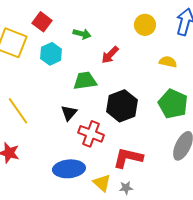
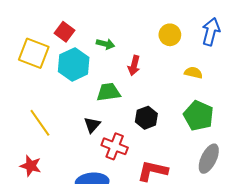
cyan hexagon: (51, 54) -> (74, 64), size x1.4
red arrow: (110, 55) -> (134, 65), turned -30
black hexagon: (122, 106) -> (146, 118), size x0.7

